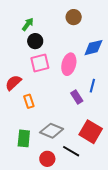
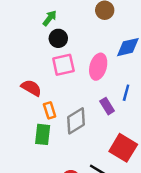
red semicircle: (13, 83) -> (31, 88), turned 72
gray diamond: (52, 131) -> (76, 121), moved, turned -55
green rectangle: (24, 138) -> (43, 134), moved

